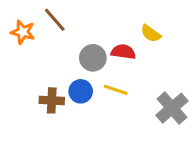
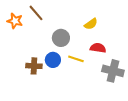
yellow semicircle: (151, 33) -> (91, 24), moved, turned -72
red semicircle: (123, 52) -> (98, 48), moved
gray cross: (172, 108) -> (113, 71), turned -35

